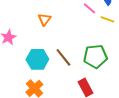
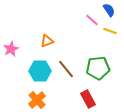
orange triangle: (44, 19) -> (47, 41), moved, turned 32

